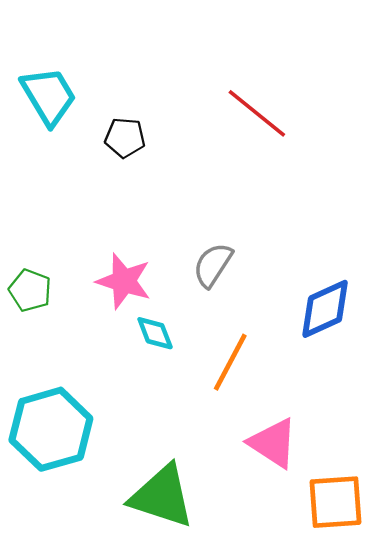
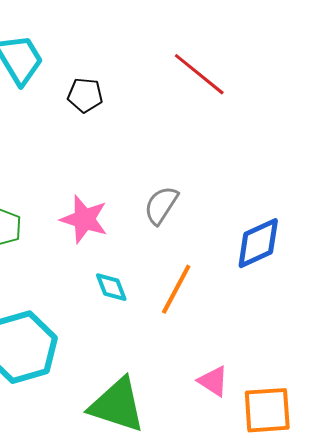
cyan diamond: (155, 333) -> (111, 287), moved
pink triangle: (273, 443) -> (213, 381), moved, size x0.7

